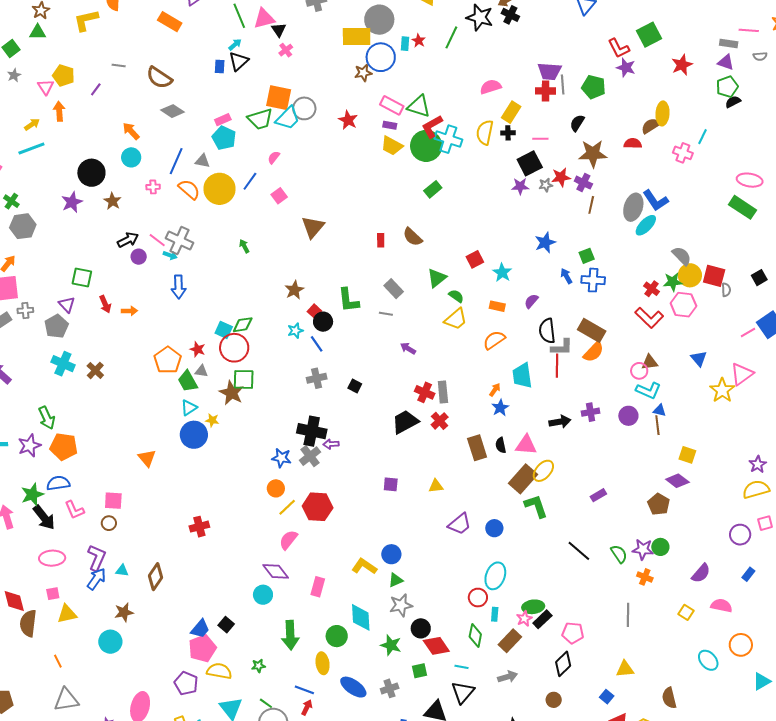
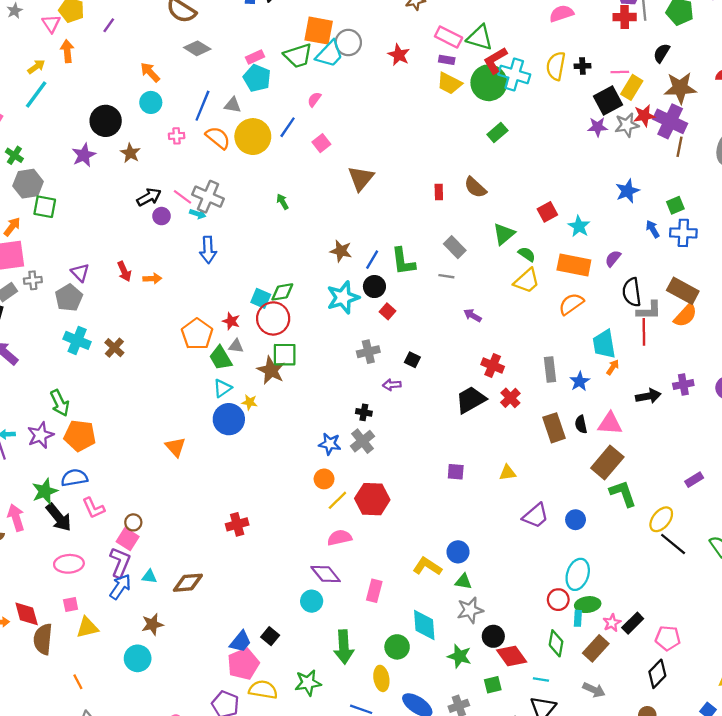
yellow rectangle: (511, 112) -> (632, 87), moved
cyan line: (31, 149) -> (36, 95), turned -32
purple cross: (583, 183) -> (670, 121), size x1.6
gray star: (546, 185) -> (627, 125), size x1.5
green square: (82, 277) -> (45, 207), moved
brown star: (294, 290) -> (341, 251), turned -30
orange rectangle: (497, 306) -> (574, 265), size x1.8
red square: (314, 311) -> (387, 311), moved
cyan star: (295, 331) -> (343, 297), size x1.8
blue line: (317, 344) -> (372, 260), moved, turned 66
orange arrow: (495, 390) -> (613, 367), moved
gray rectangle: (443, 392) -> (550, 369), moved
black cross: (312, 431) -> (364, 412), size x0.5
purple arrow: (331, 444) -> (392, 385), moved
yellow ellipse: (543, 471) -> (661, 519), moved
pink square: (113, 501) -> (128, 539), moved, turned 30
pink semicircle: (288, 540) -> (340, 538), turned 40
brown diamond: (155, 577) -> (188, 583), turned 52
green triangle: (396, 580) -> (463, 581), turned 35
green ellipse: (533, 607) -> (588, 605), moved
green star: (258, 666) -> (308, 683), size x1.6
gray arrow: (508, 677) -> (594, 690), turned 42

